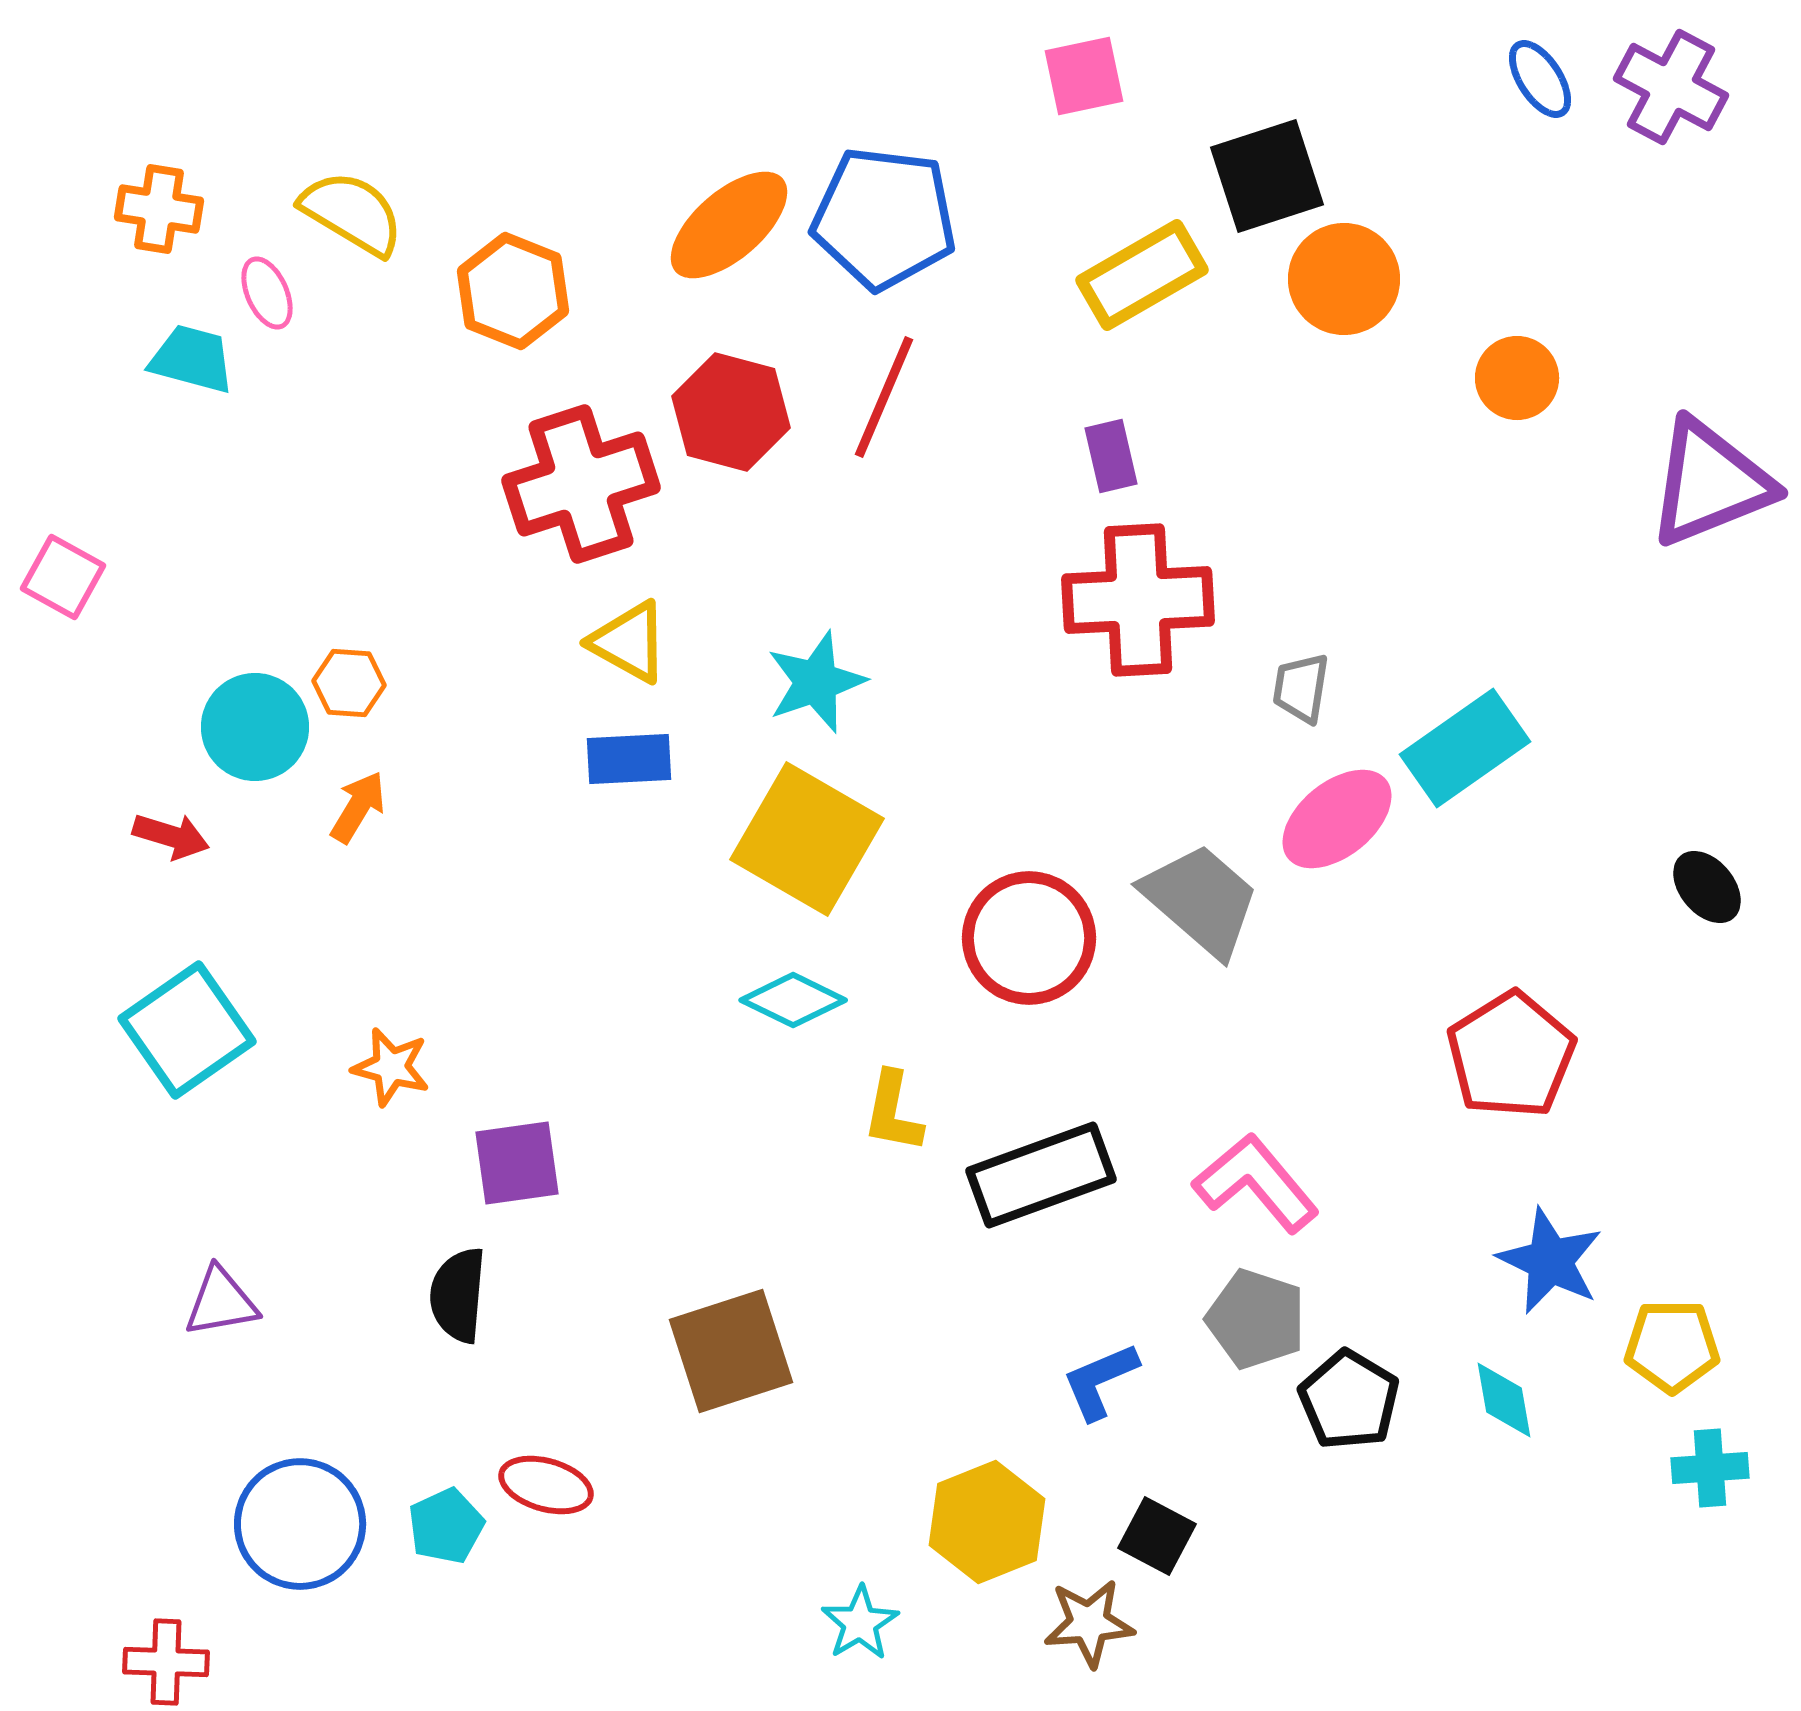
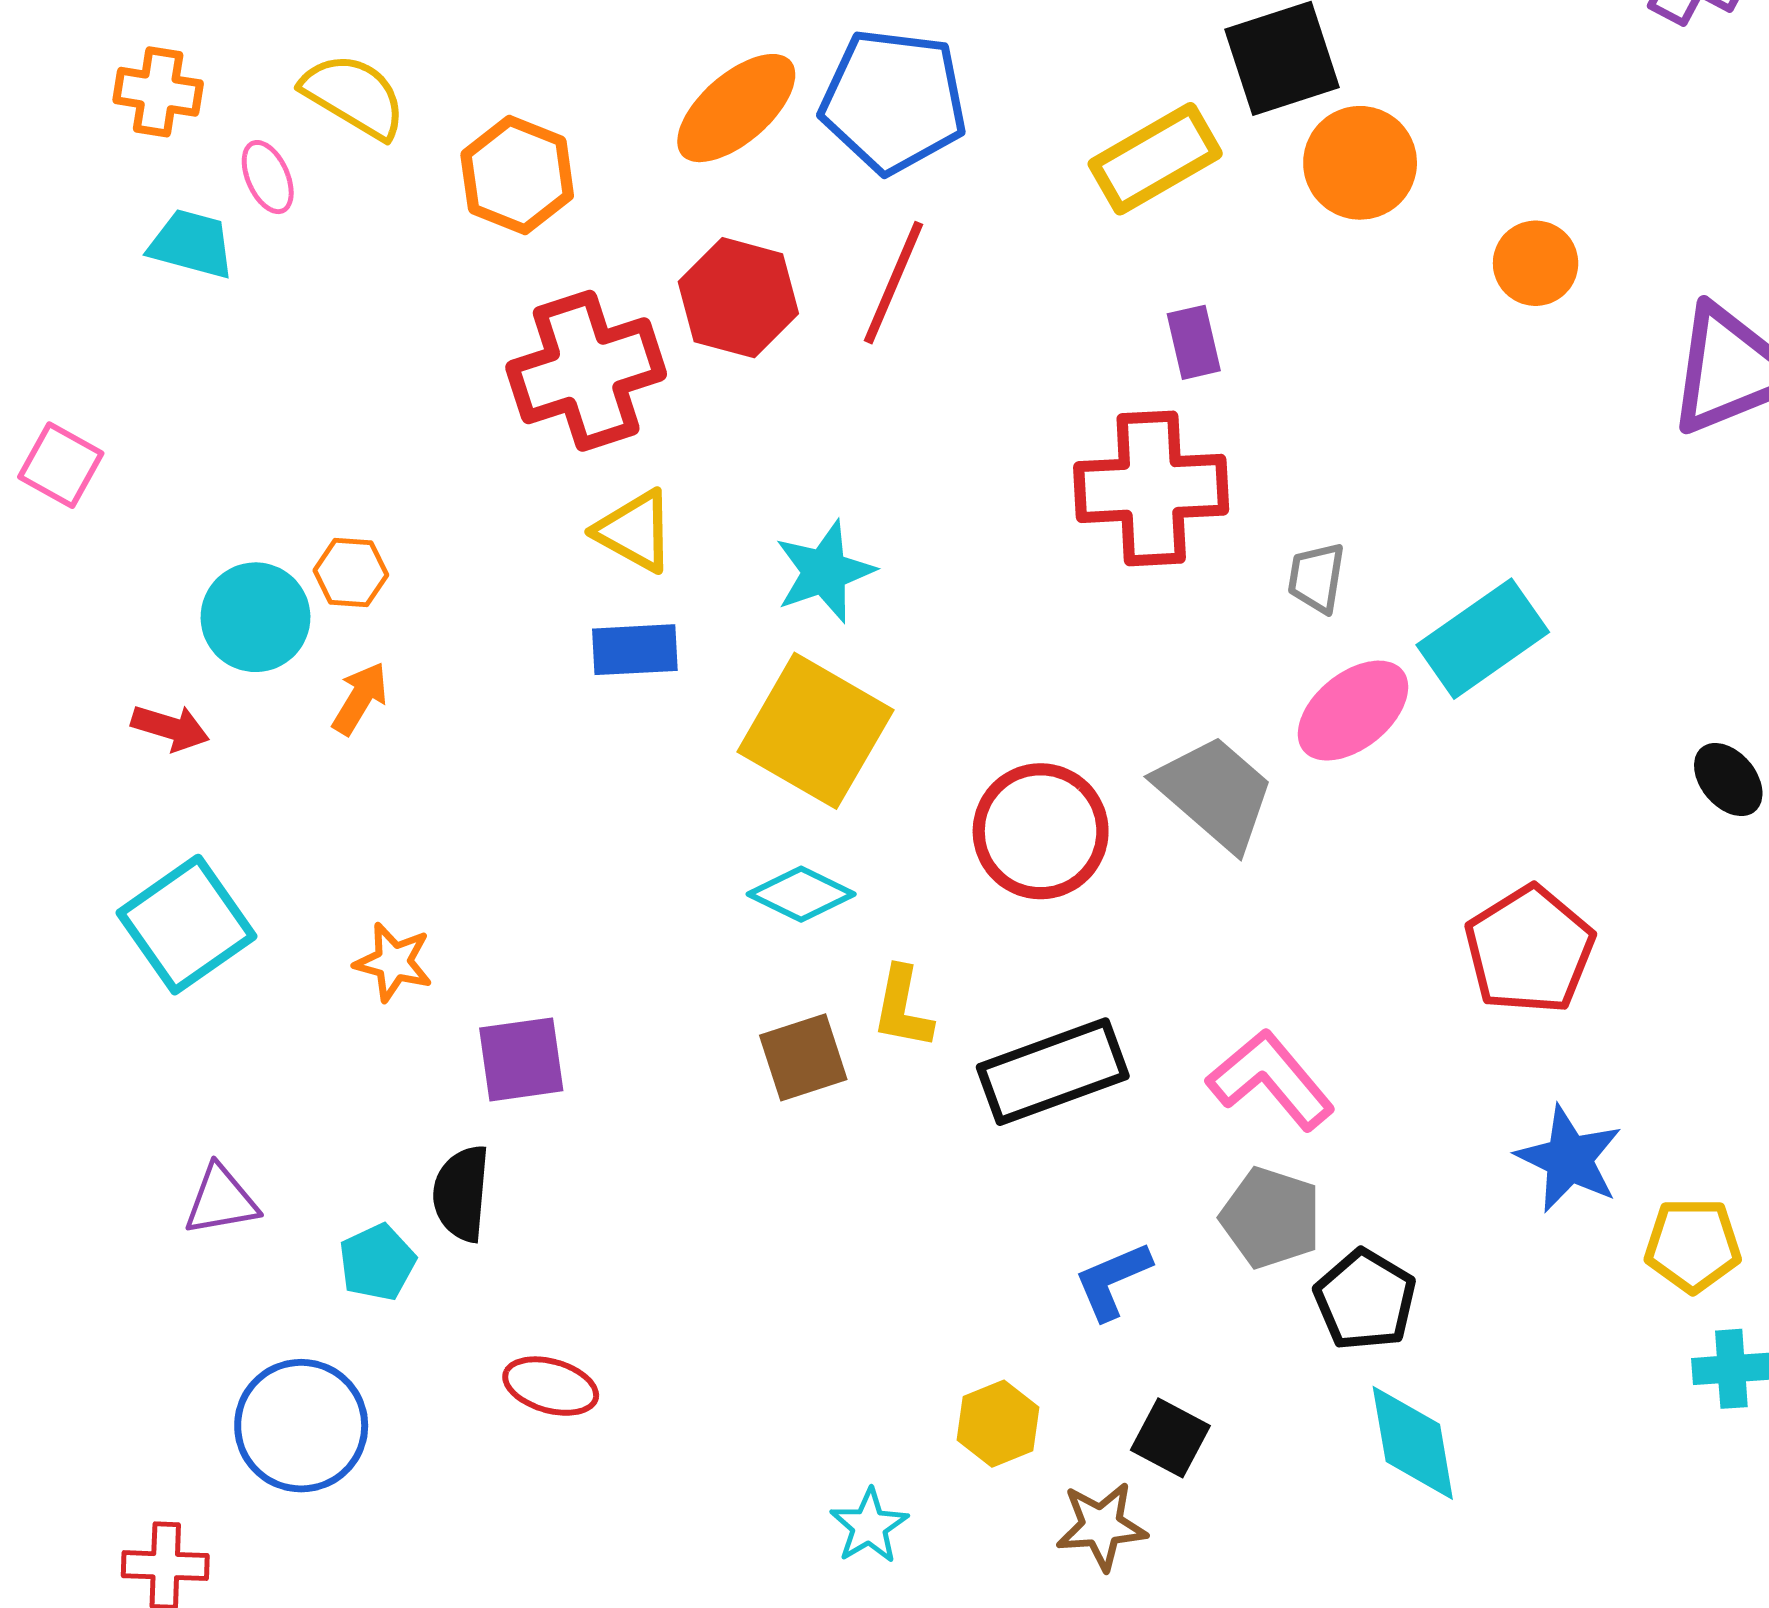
purple rectangle: (1111, 456) -> (1194, 342), moved
brown square: (731, 1351) -> (803, 1057), moved, size x0.7
cyan diamond: (1504, 1400) -> (1413, 1443), moved, size x1.5
yellow hexagon: (987, 1522) -> (998, 1424), size x0.7
cyan pentagon: (446, 1526) -> (377, 1262), moved

